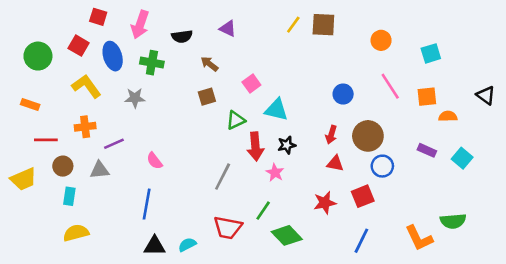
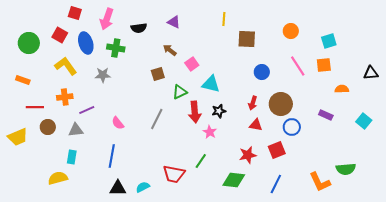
yellow line: (293, 25) -> (224, 19), turned -32
brown square: (323, 25) -> (247, 39), moved
brown arrow: (210, 64) -> (170, 50), moved
black triangle: (486, 95) -> (371, 73), turned -42
orange square: (427, 97) -> (324, 65), moved
cyan square: (462, 158) -> (364, 121), moved
gray line: (223, 177) -> (157, 119), moved
cyan rectangle: (69, 196) -> (72, 157), moved
green diamond: (287, 235) -> (234, 180), moved, turned -40

